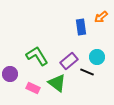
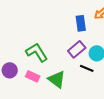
purple rectangle: (69, 61) -> (77, 49), moved
pink rectangle: (33, 88) -> (33, 76), moved

